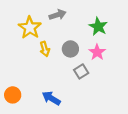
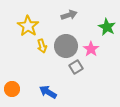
gray arrow: (58, 15) -> (69, 15), moved
green star: (98, 27) -> (107, 27), moved
gray circle: (70, 49) -> (66, 46), size x1.5

